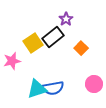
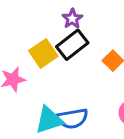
purple star: (66, 19) -> (72, 19), moved

